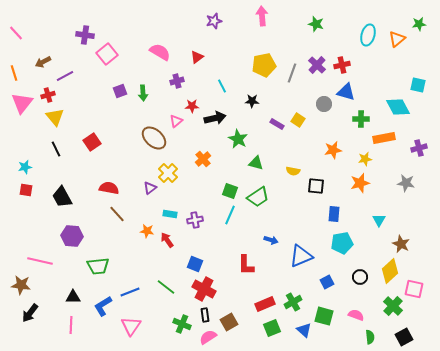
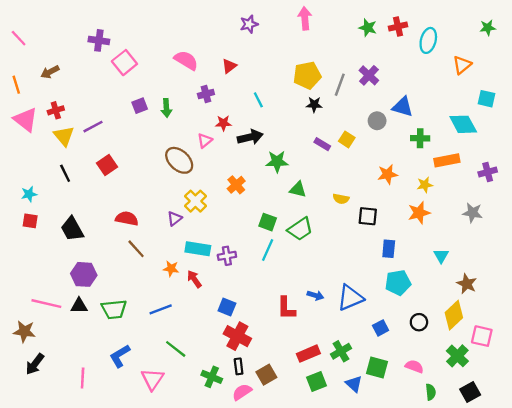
orange triangle: (397, 39) -> (462, 65), moved
red cross: (342, 65) -> (398, 26), moved
purple line: (65, 76) -> (93, 127), moved
black star: (252, 101) -> (314, 104), moved
pink triangle: (22, 103) -> (26, 120), turned -30
green star: (238, 139) -> (277, 162), turned -30
cyan rectangle: (170, 214) -> (198, 249), size x1.5
blue arrow: (271, 240) -> (315, 295), moved
green line: (166, 287) -> (176, 349), moved
blue line: (130, 292) -> (161, 309), moved
black triangle: (73, 297) -> (79, 306), moved

